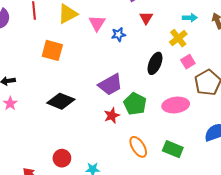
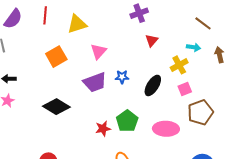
pink triangle: (97, 23) -> (98, 51), moved
blue star: (118, 34) -> (122, 77), moved
orange square: (52, 50) -> (56, 57), turned 35
purple trapezoid: (110, 85) -> (95, 82), moved

